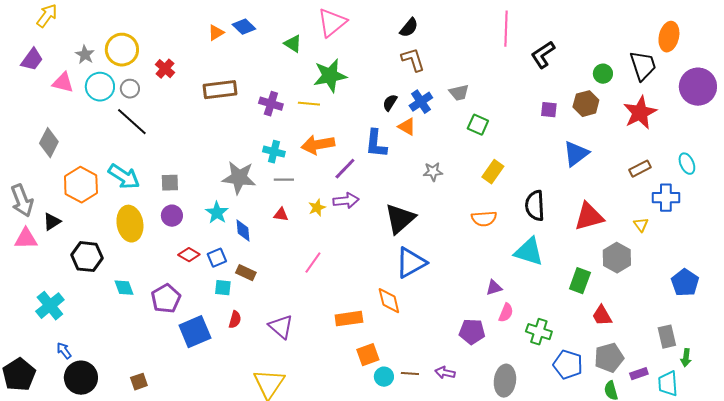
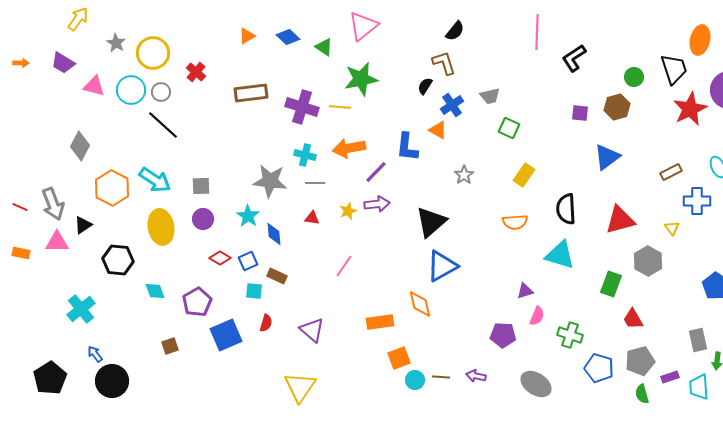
blue diamond: (244, 27) -> (288, 37), moved
black semicircle: (409, 28) -> (455, 31), moved
gray star: (85, 55) -> (116, 43), moved
purple trapezoid: (32, 60) -> (63, 63), turned 85
black semicircle: (390, 103) -> (425, 86), moved
purple cross: (271, 104) -> (302, 107), size x1.4
red star: (640, 113) -> (690, 109), moved
gray star: (433, 172) -> (464, 175), turned -30
gray ellipse: (505, 381) -> (536, 384), turned -64
brown square: (139, 382) -> (170, 346), moved

